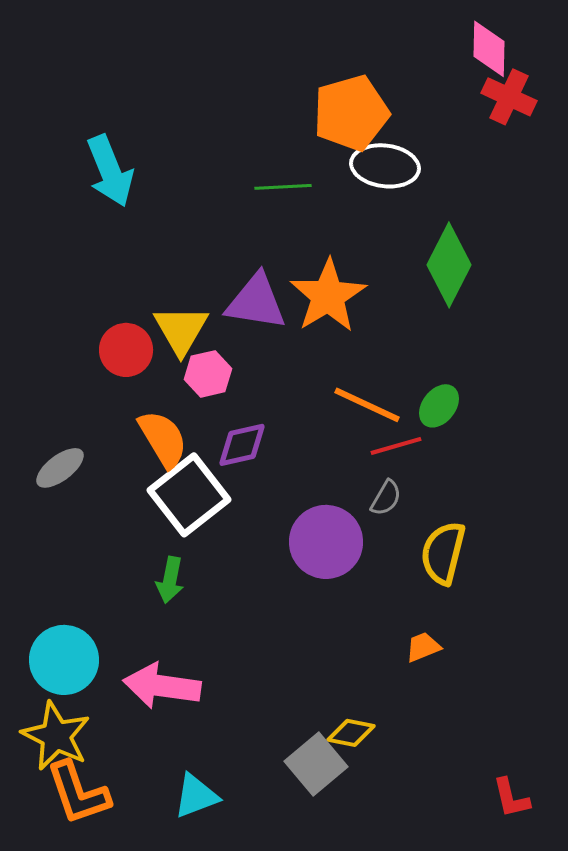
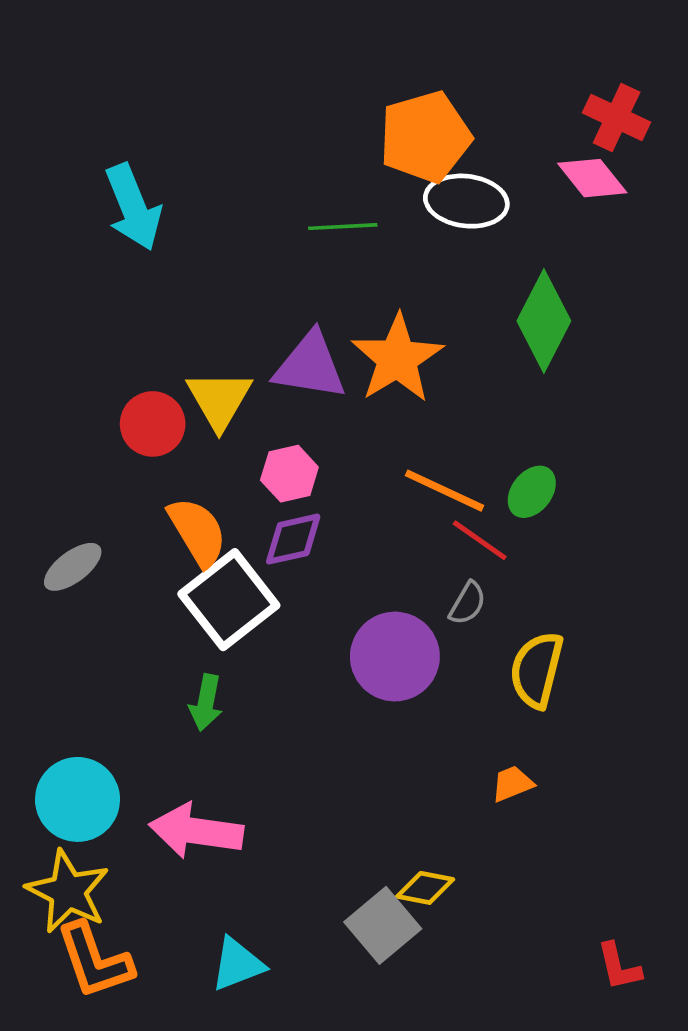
pink diamond: (489, 49) -> (592, 178), moved, turned -40
pink hexagon: (208, 374) -> (289, 474), moved
red line: (396, 446) -> (480, 540), turned 51

